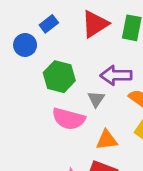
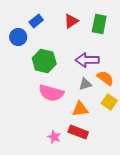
red triangle: (95, 24) -> (71, 21), size x0.7
gray triangle: (96, 99) -> (85, 84), moved, turned 40

